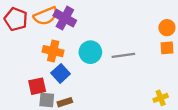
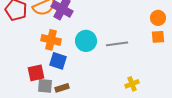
blue square: (61, 73) -> (58, 61), turned -30
yellow cross: (161, 98) -> (132, 84), moved

